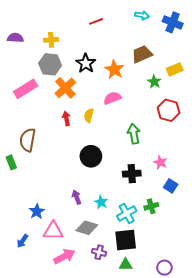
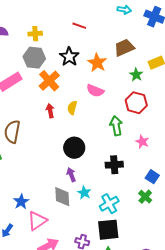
red line: (96, 21) -> (79, 26), moved, turned 40
pink semicircle: (112, 98) -> (95, 91), turned -138
red hexagon: (169, 110) -> (136, 103), moved
pink star: (160, 162) -> (142, 142), moved
purple arrow: (77, 197) -> (71, 175), moved
green cross: (151, 206) -> (145, 197), moved, turned -32
gray diamond: (87, 228) -> (62, 197), moved, turned 70
pink triangle: (53, 231) -> (37, 221), turned -35

